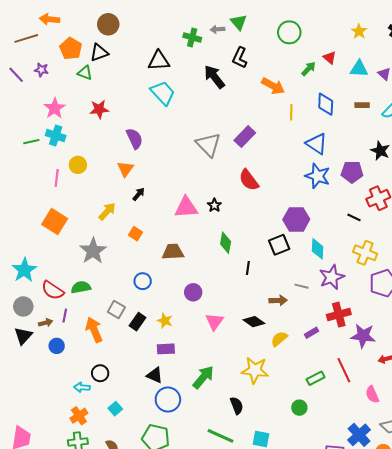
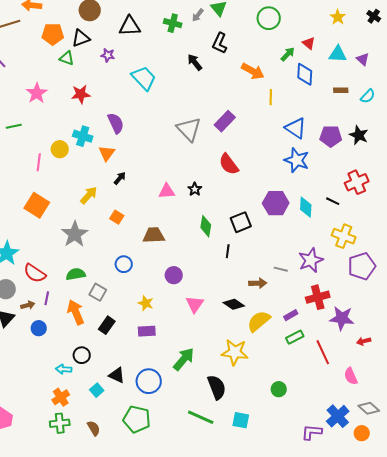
gray arrow: (217, 29) -> (198, 15), turned -48
orange pentagon: (71, 49) -> (53, 34), turned -30
black triangle: (159, 61) -> (130, 26), moved
purple star: (41, 70) -> (108, 55), moved
black arrow: (214, 77) -> (195, 62), size x0.7
blue diamond: (326, 104) -> (305, 74), moved
cyan cross: (56, 136) -> (83, 136), moved
purple pentagon: (352, 172) -> (331, 136), moved
pink triangle: (186, 207) -> (167, 191), size x0.7
black square: (279, 245) -> (241, 222), moved
cyan diamond: (318, 249) -> (306, 207), moved
green semicircle: (81, 287) -> (76, 274), moved
black rectangle: (138, 322) -> (107, 325), moved
yellow semicircle: (279, 339) -> (259, 321), size x1.4
black triangle: (155, 375) -> (117, 375), moved
green rectangle: (316, 378) -> (295, 337), moved
black semicircle: (237, 406) -> (217, 387), size x1.4

